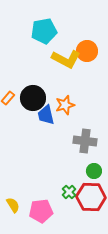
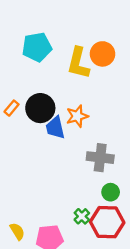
cyan pentagon: (44, 31) -> (37, 47), moved
yellow L-shape: (66, 59) -> (78, 63), turned 76

